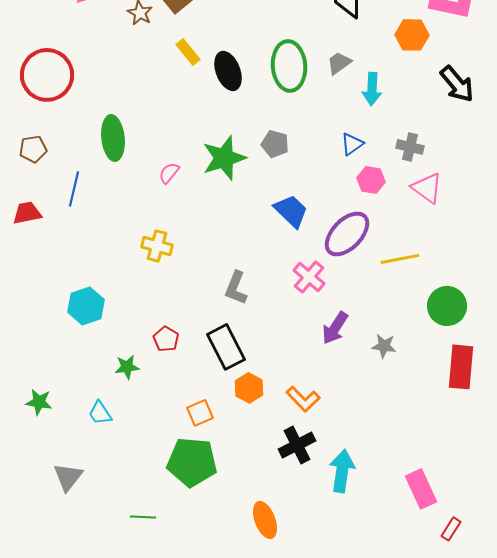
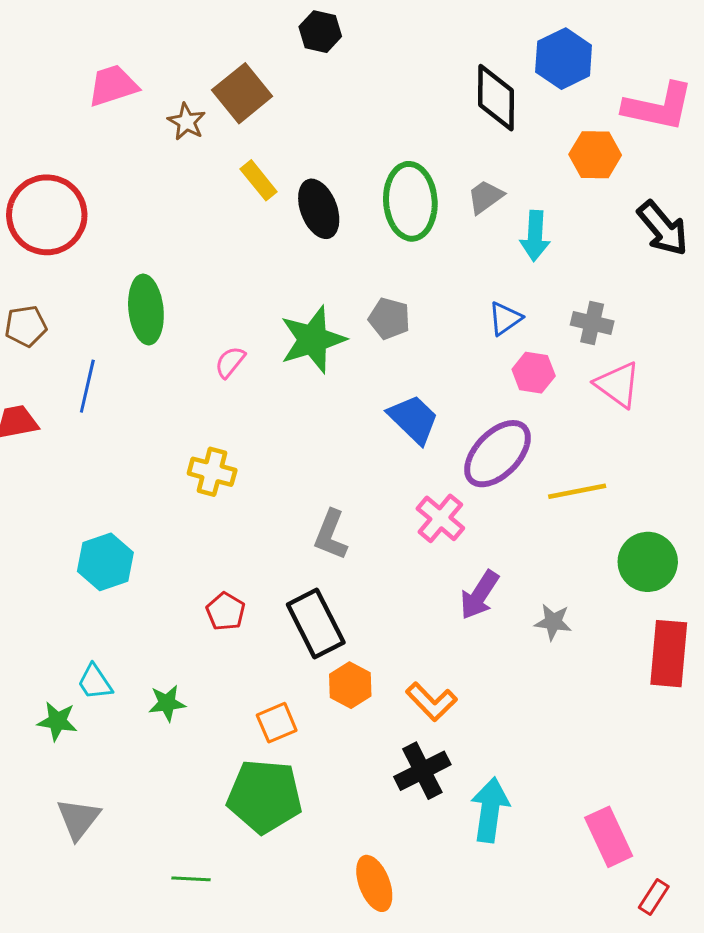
green star: (127, 367) -> (167, 703), moved
green star: (39, 402) -> (57, 721), moved
cyan trapezoid: (100, 413) -> (95, 682), moved

